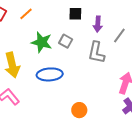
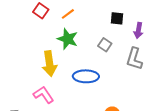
green star: (42, 42) -> (68, 39), moved

